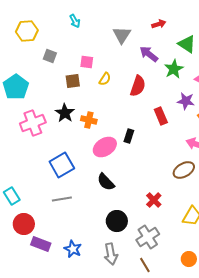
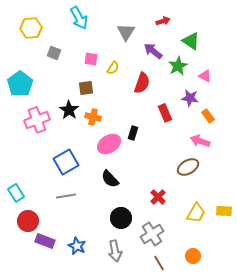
cyan arrow: (75, 21) -> (79, 18), size x1.6
yellow semicircle: (105, 79) -> (113, 68), moved
brown square: (73, 81) -> (86, 88), moved
brown line: (145, 265) -> (159, 263), moved

